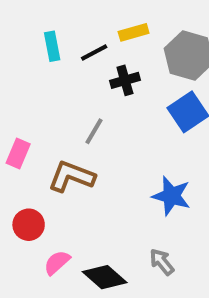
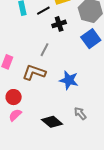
blue star: (171, 196) -> (69, 80), moved
pink semicircle: (57, 263) -> (15, 115), moved

